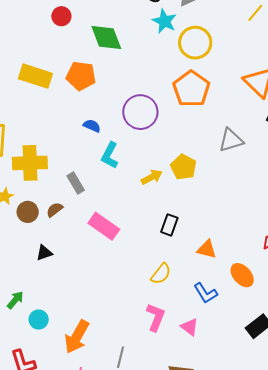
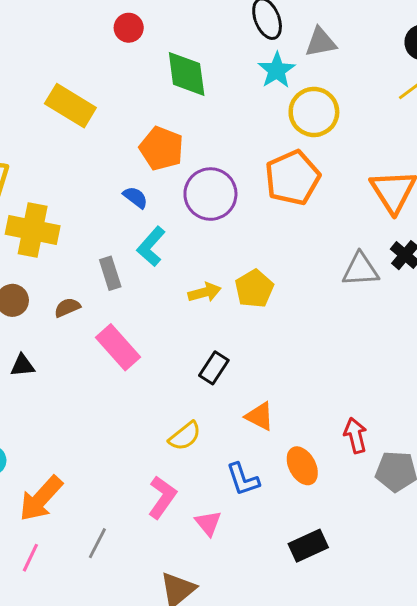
orange pentagon: (81, 76) -> (161, 148), moved
gray triangle: (231, 140) -> (360, 270), moved
gray rectangle: (76, 183) -> (110, 273), moved
brown semicircle: (55, 210) -> (67, 307), moved

